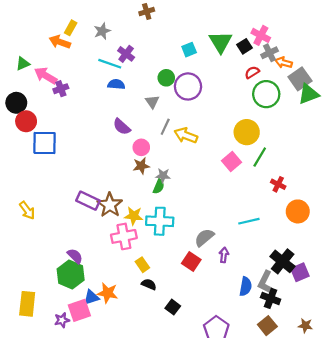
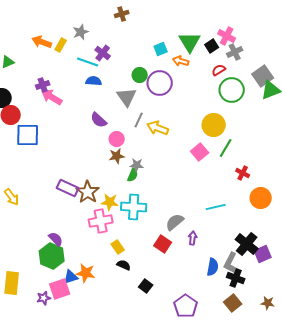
yellow rectangle: (71, 28) -> (61, 45), moved
orange arrow: (284, 63) -> (181, 61), moved
pink arrow: (46, 76) -> (52, 97), moved
gray triangle: (152, 102) -> (127, 97), size x1.5

